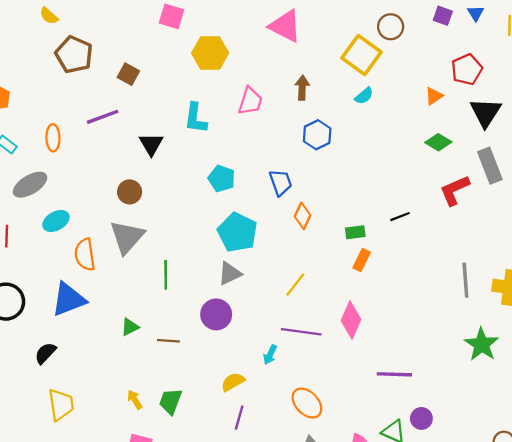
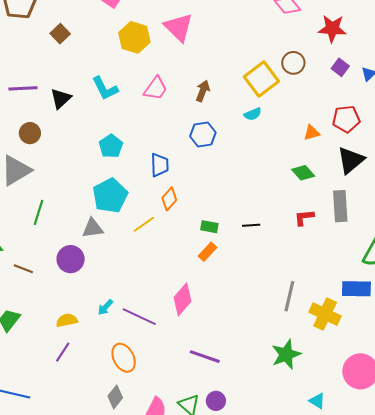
pink triangle: (285, 26) -> (179, 27), moved
purple line: (103, 117) -> (23, 88), moved
cyan L-shape: (196, 118) -> (105, 88), turned -52
red L-shape: (455, 190) -> (304, 218), size x0.7
yellow line: (295, 285) -> (144, 224), moved
purple line: (301, 332) -> (139, 317), moved

